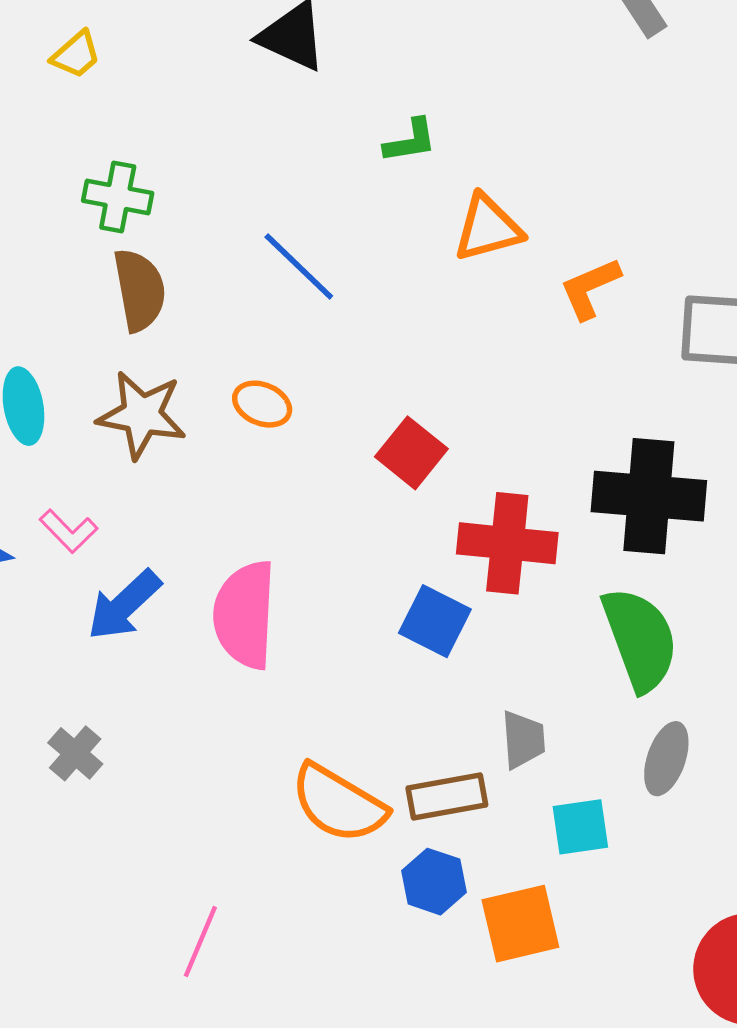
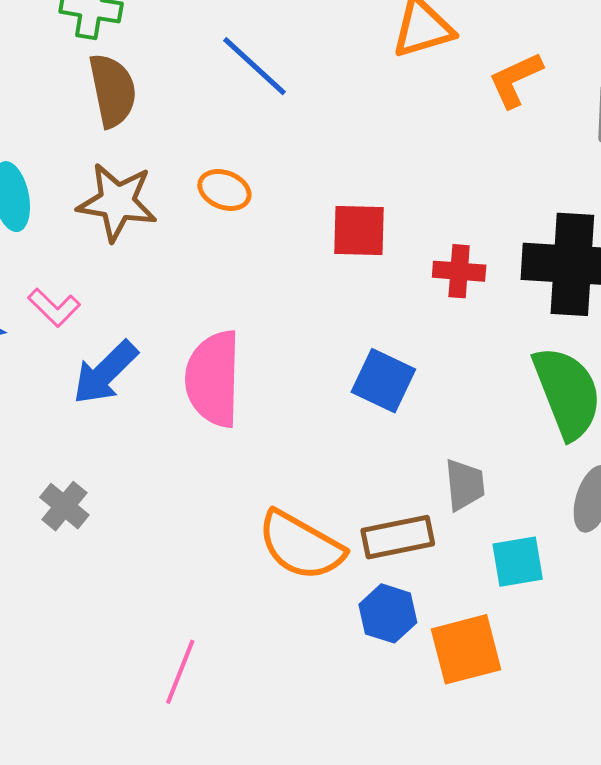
red square: (411, 453) -> (359, 231), turned -36
red cross: (507, 543) -> (459, 271), moved, size x0.6

